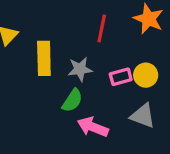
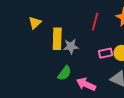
gray star: (80, 69) -> (71, 46), moved
green semicircle: (72, 100) -> (65, 73), moved

